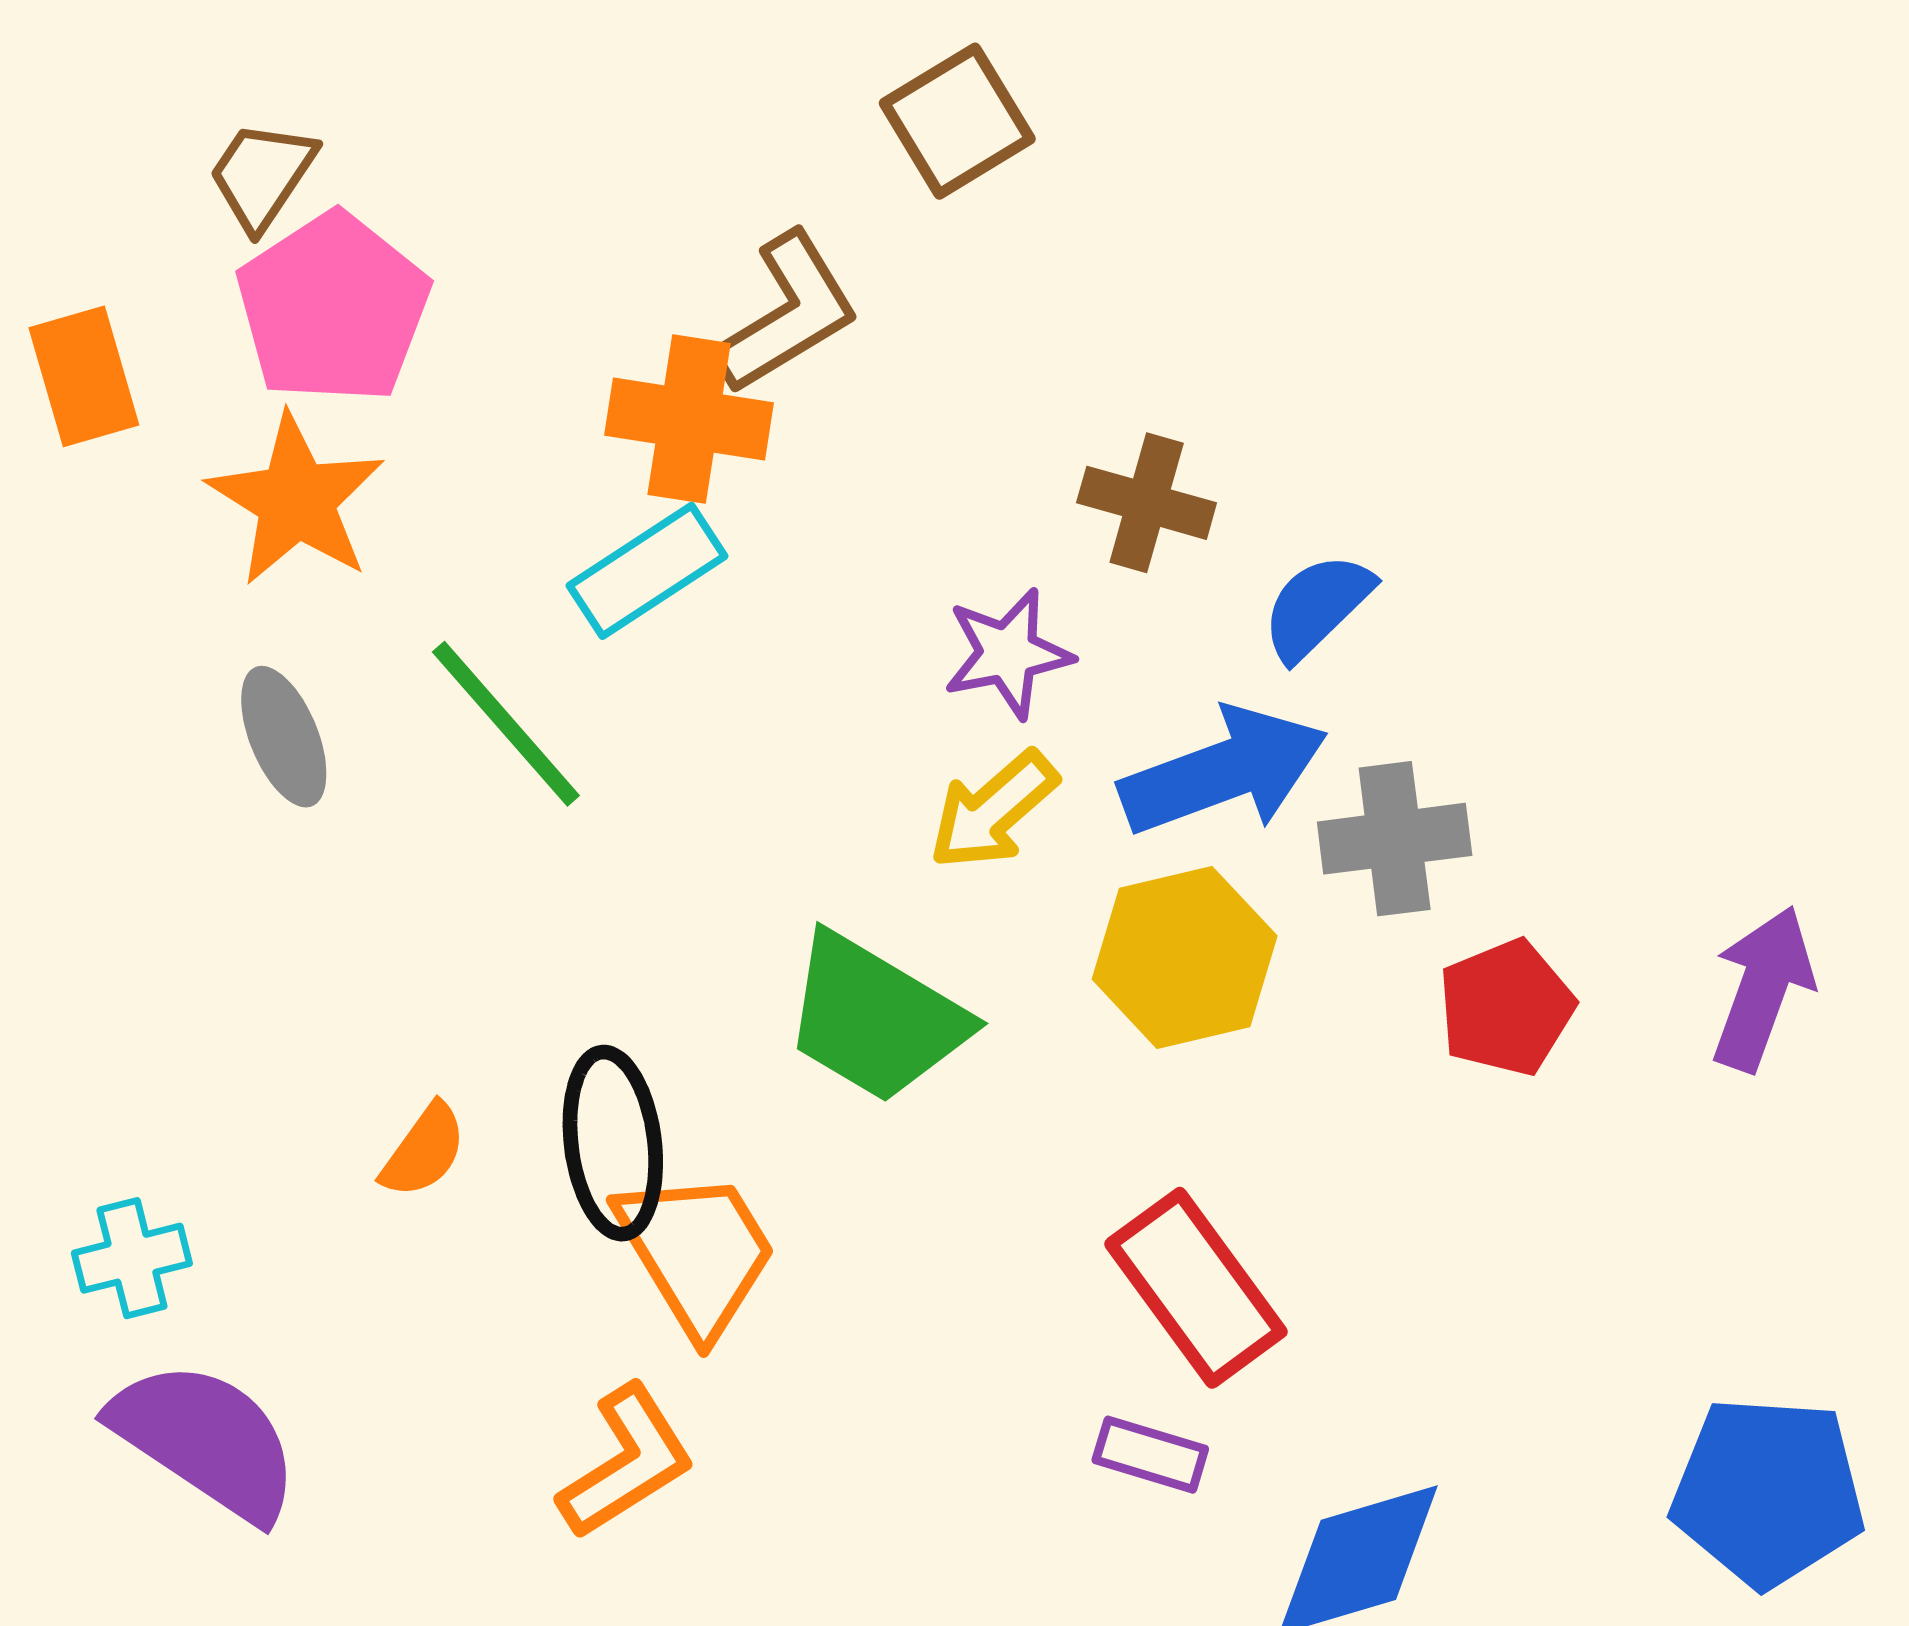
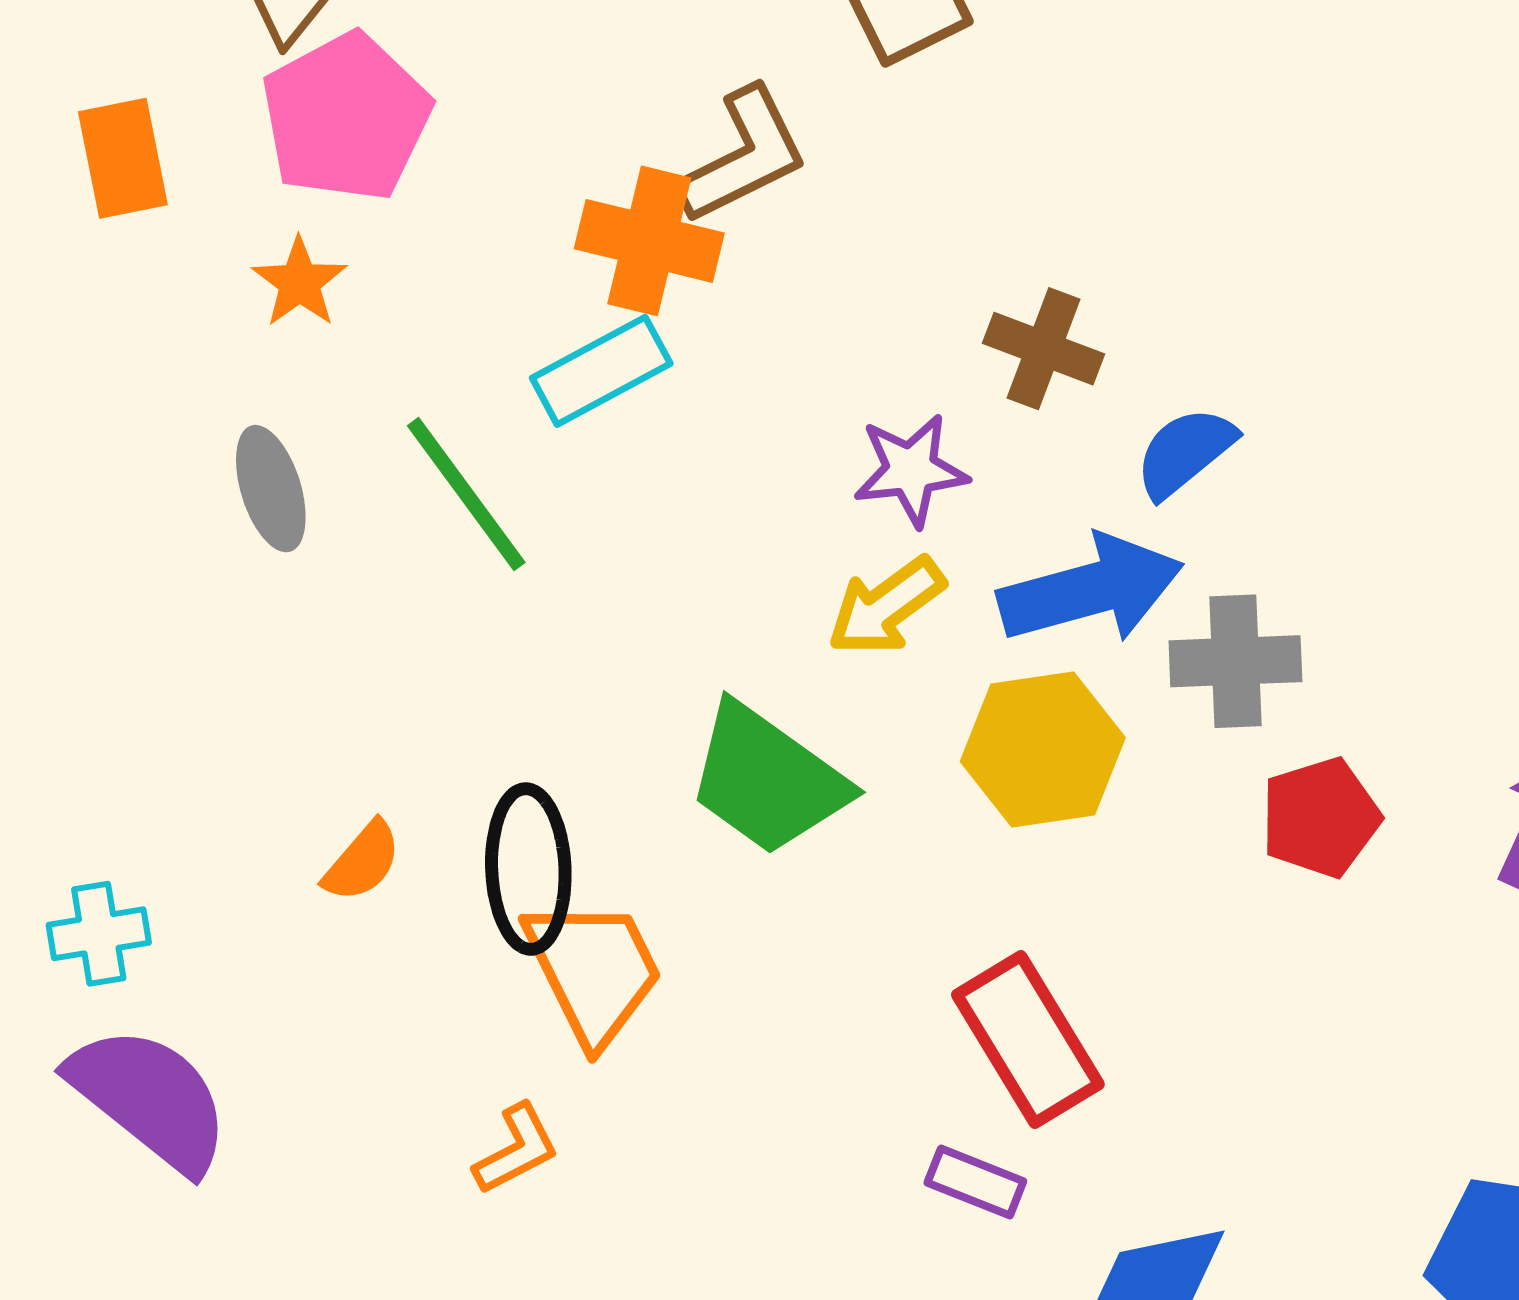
orange star: (296, 500) -> (299, 282), size x0.6
orange L-shape: (627, 1462) -> (516, 1149), size x0.7

